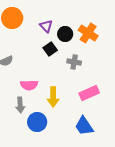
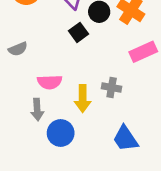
gray cross: (74, 62) -> (112, 88), moved
pink rectangle: (89, 93) -> (143, 52), moved

